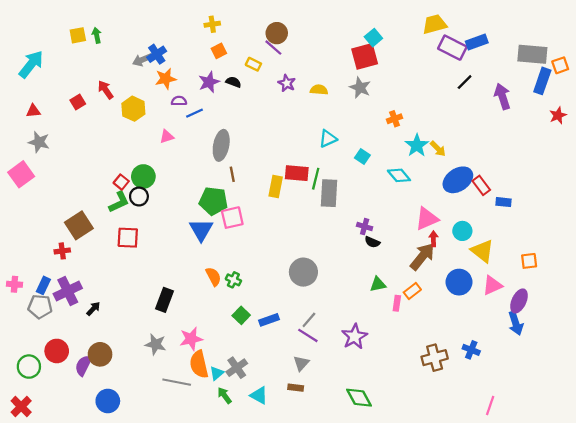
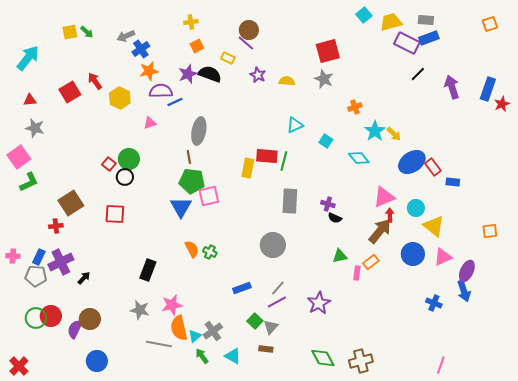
green arrow: (97, 35) -> (87, 32), turned 144
cyan square: (373, 38) -> (364, 15), moved
gray rectangle: (532, 54) -> (426, 20), moved, size x0.6
gray arrow: (142, 60) -> (126, 36), moved
orange square: (560, 65) -> (490, 24), moved
blue rectangle: (542, 81) -> (488, 89), moved
black semicircle: (233, 82) -> (210, 74), size x1.6
purple semicircle: (179, 101) -> (161, 91), size x1.6
red square: (78, 102) -> (70, 92), size x1.5
brown line: (232, 174) -> (189, 157), moved
gray rectangle: (329, 193) -> (290, 201), moved
green L-shape: (119, 202) -> (29, 182), moved
orange square: (529, 261) -> (490, 231), moved
green square: (241, 315) -> (255, 321), moved
purple line: (308, 335) -> (277, 302), turned -60
blue cross: (471, 350) -> (434, 303), moved
brown cross: (435, 358) -> (361, 361), moved
green circle: (29, 367) -> (36, 318), moved

